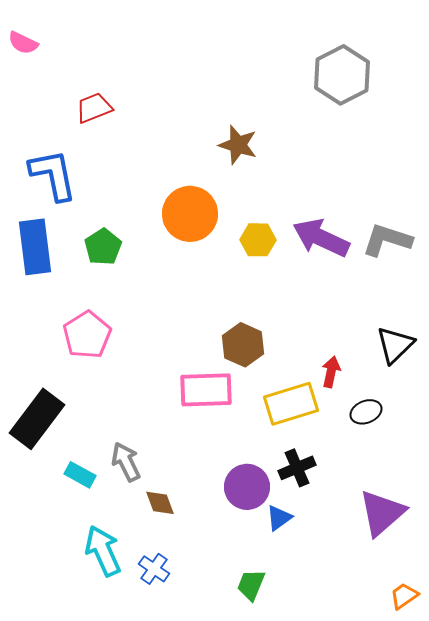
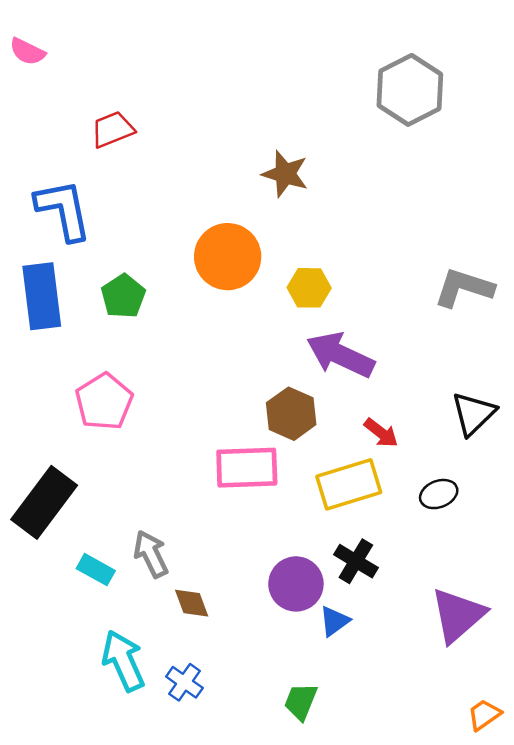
purple arrow: (321, 238) -> (340, 355), moved
red arrow: (331, 372) -> (381, 433), moved, turned 116
black cross: (297, 468) -> (356, 561), turned -36

